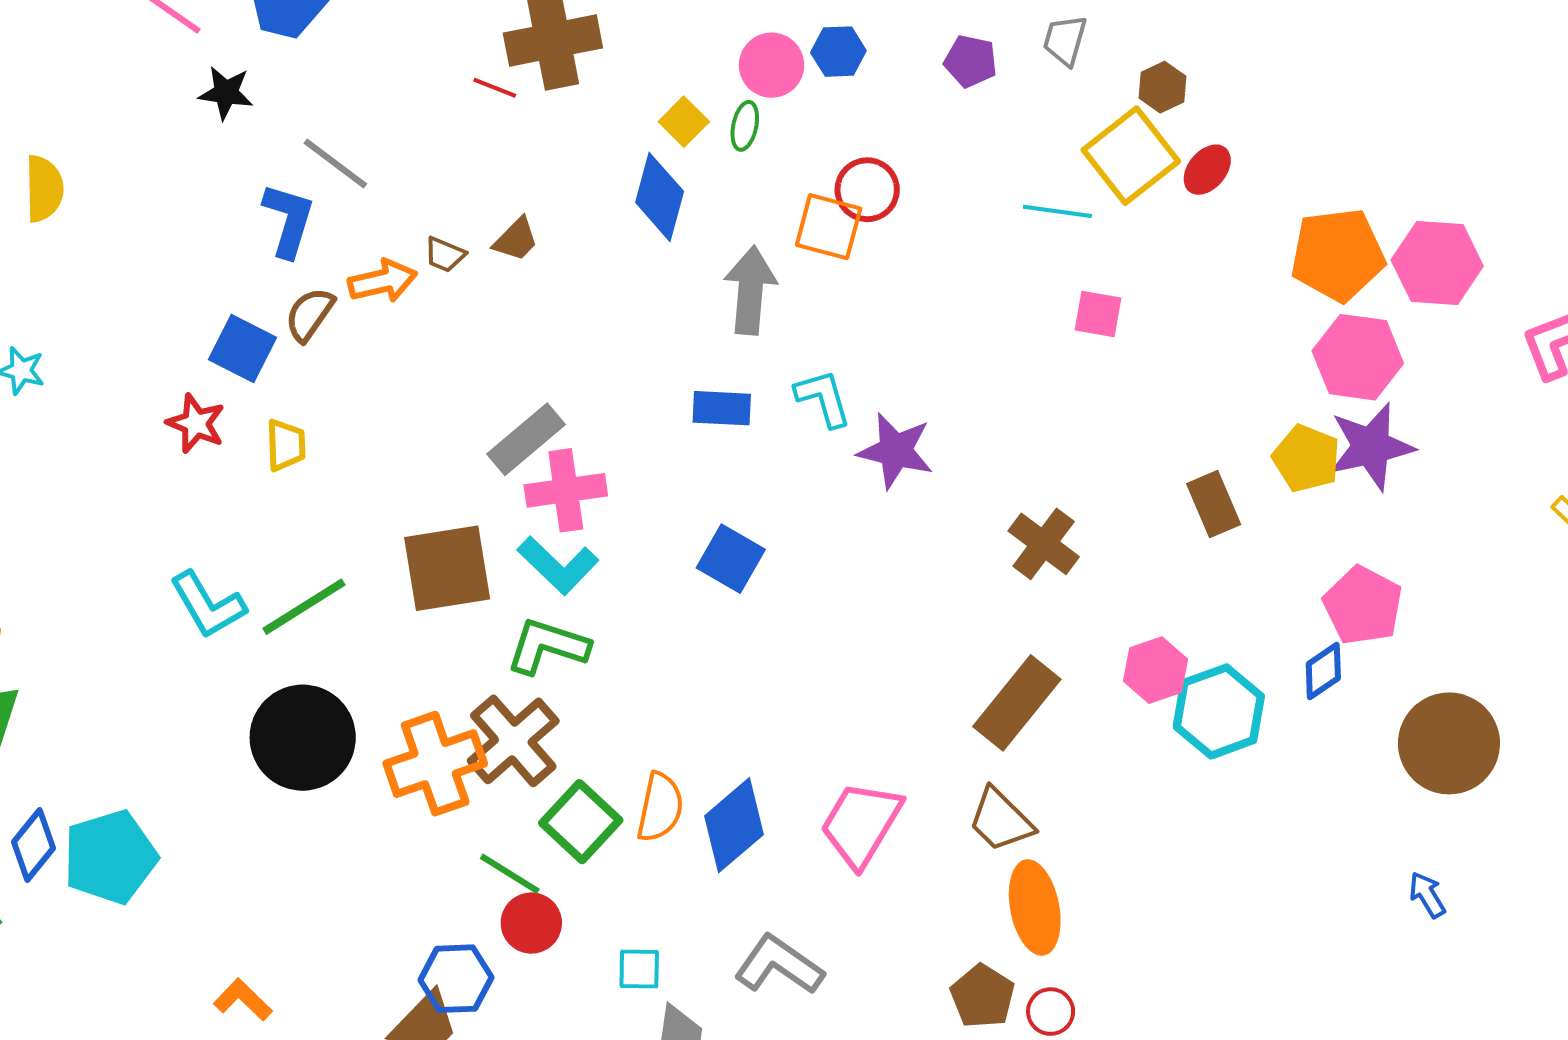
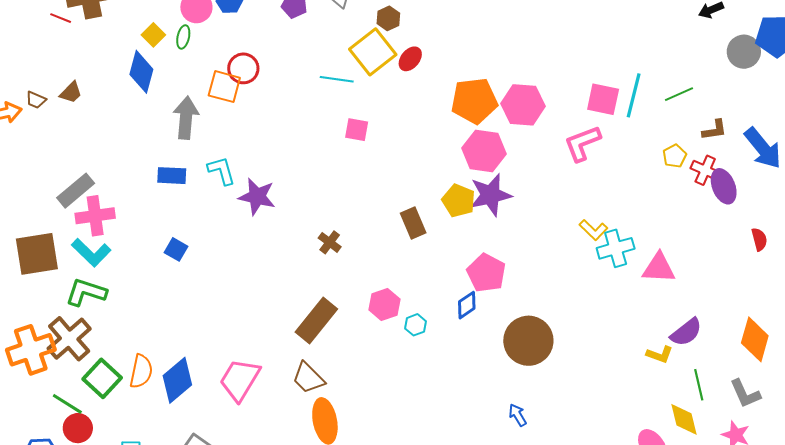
brown cross: (1044, 544) -> (330, 242), size x0.7
blue square: (731, 559) -> (176, 249), size x0.7
cyan hexagon: (1219, 711) -> (415, 325), size x0.5

